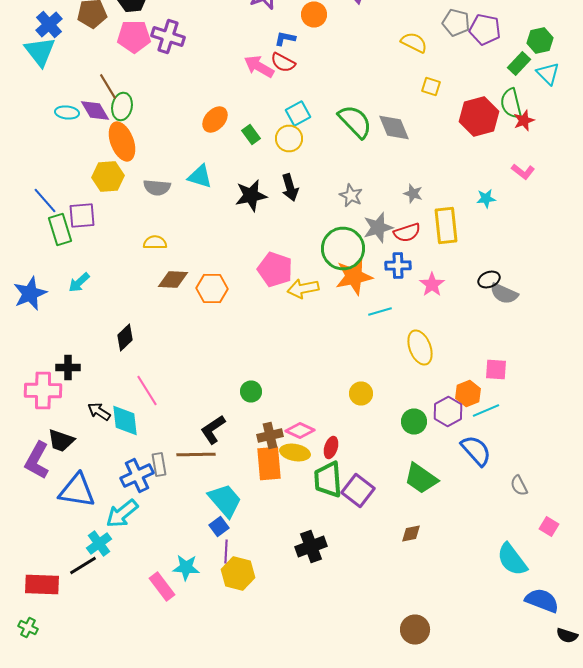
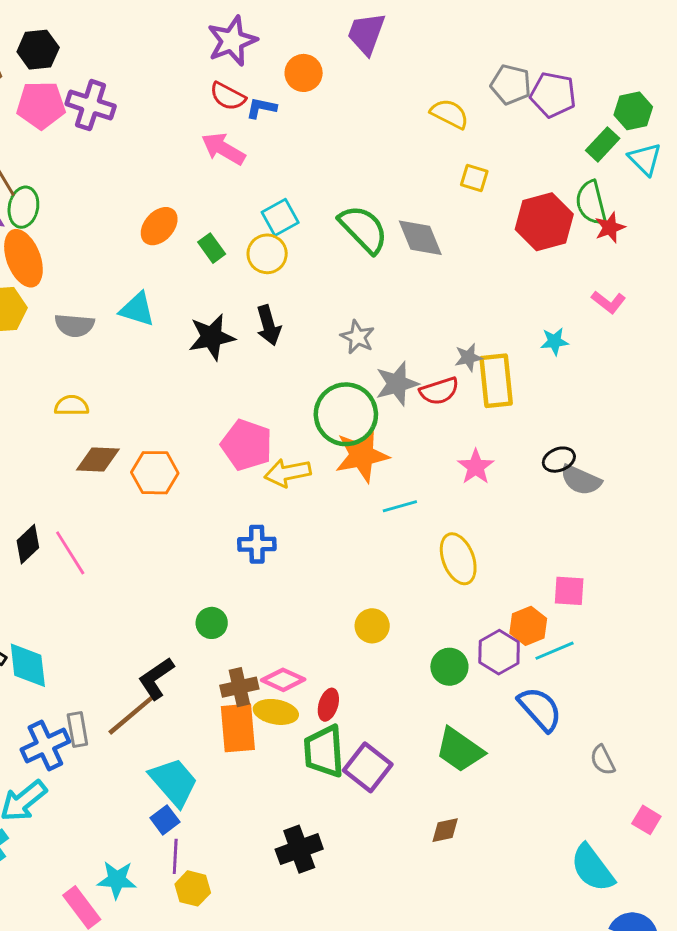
red semicircle: (283, 62) -> (228, 96), moved
gray star: (413, 194) -> (468, 357), moved, turned -30
blue cross: (398, 266) -> (257, 544), moved
pink line: (147, 390) -> (70, 553), moved
brown line: (196, 454) -> (131, 715), turned -39
yellow hexagon: (238, 574) -> (193, 888), size x0.7

